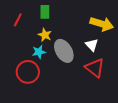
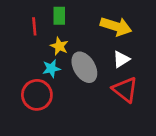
red line: (18, 20) -> (34, 26), moved, turned -32
yellow arrow: (102, 24) -> (116, 26), moved
white triangle: (92, 45) -> (121, 59), turned 40

